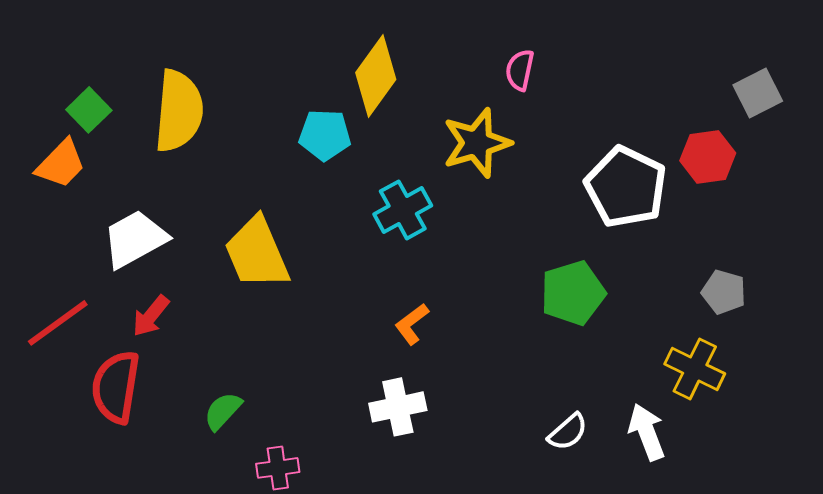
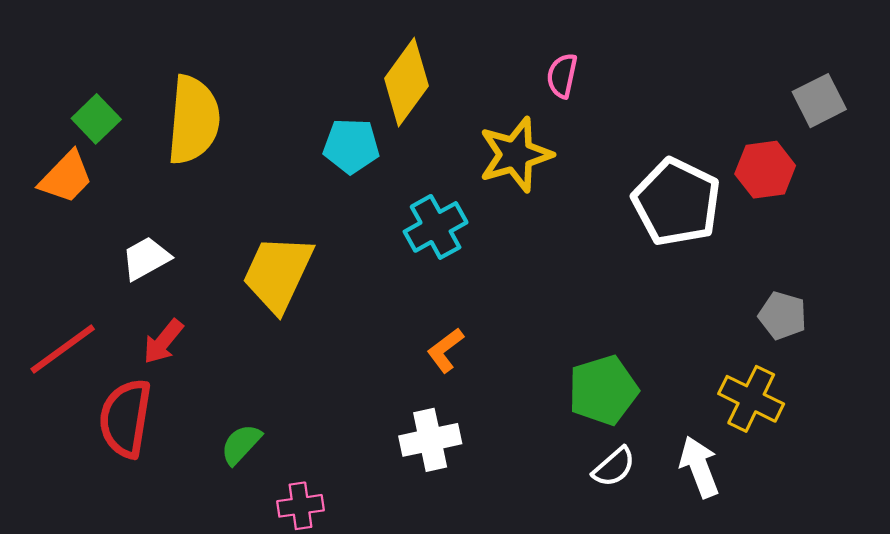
white trapezoid: (135, 239) -> (146, 258), size x0.7
yellow trapezoid: (257, 253) -> (278, 273), turned 48
green pentagon: (573, 293) -> (603, 390), moved

